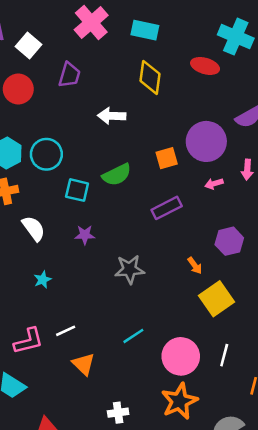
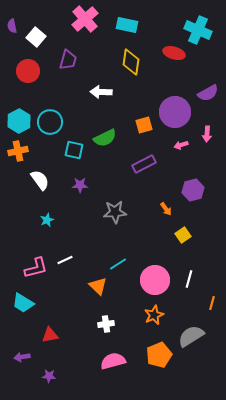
yellow square: (217, 299) -> (183, 235), size x0.6
orange triangle: (83, 364) -> (98, 286), moved
orange star: (179, 401) -> (154, 315), size x0.7

